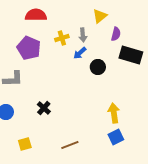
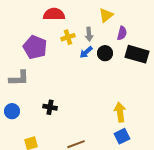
red semicircle: (36, 15) -> (54, 14), moved
black circle: (98, 67) -> (105, 53), moved
black cross: (44, 108) -> (50, 107), turned -32

